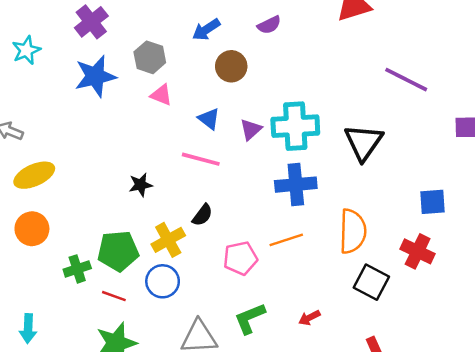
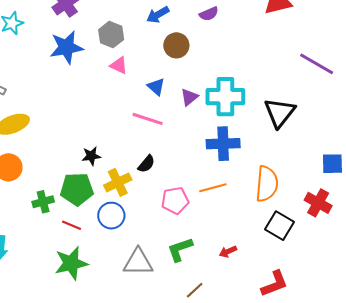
black star: (141, 185) -> (91, 156), moved

